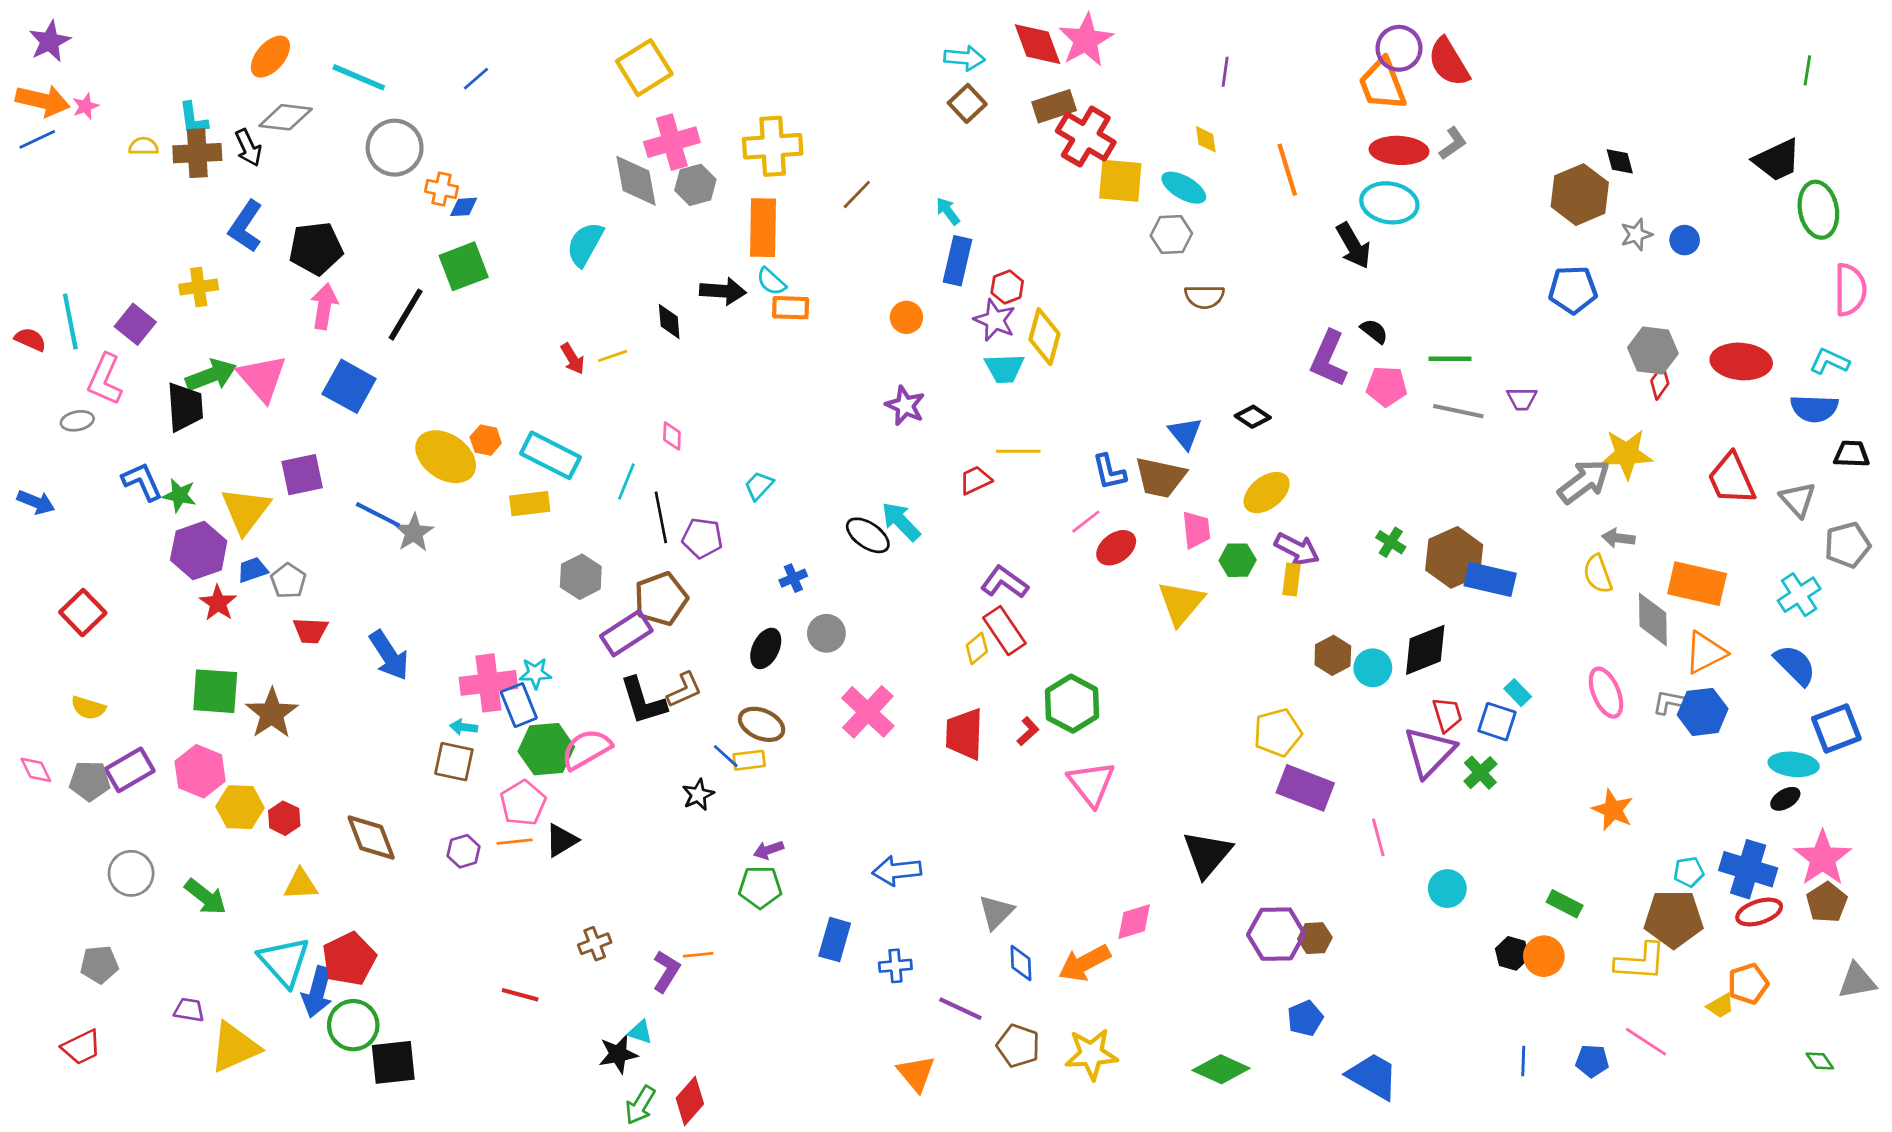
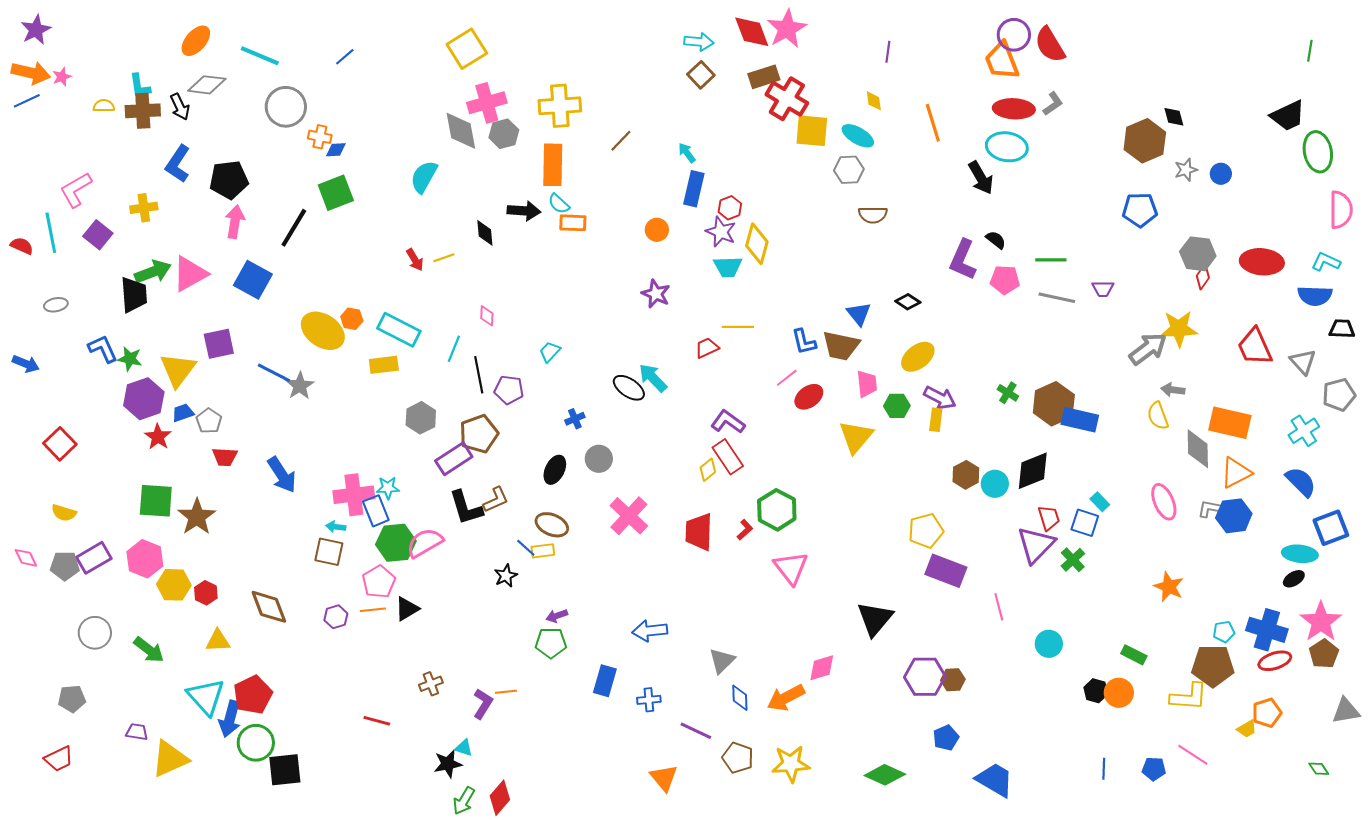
pink triangle: (262, 378) -> (190, 274), turned 42
pink L-shape: (105, 379) -> (76, 190), moved, turned 36

